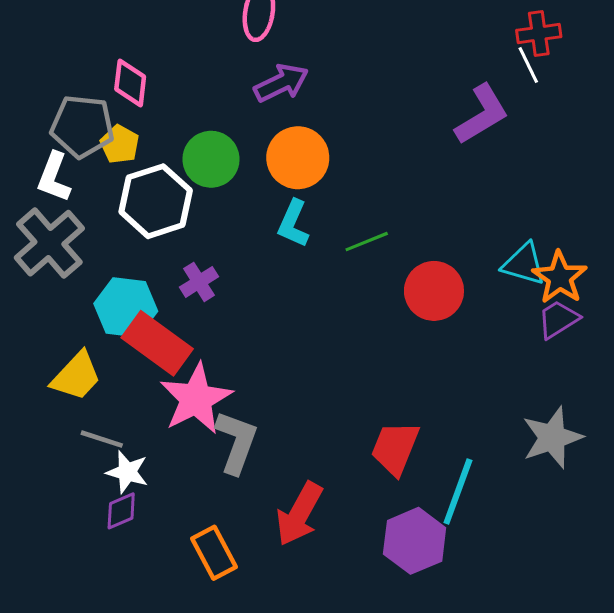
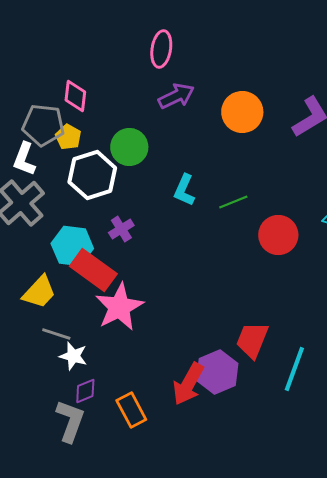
orange circle: (298, 158) -> (242, 112), moved
gray L-shape: (236, 442) -> (70, 421), moved
purple diamond: (121, 511) -> (85, 391), moved
purple hexagon: (415, 541) -> (217, 372), moved

